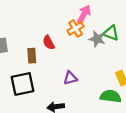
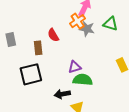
gray star: (97, 39) -> (87, 29), moved
green semicircle: (111, 96) -> (83, 80), moved

